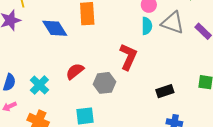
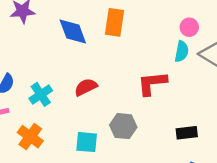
red L-shape: (128, 57) -> (152, 83), turned -132
gray hexagon: (104, 83) -> (123, 126), moved

